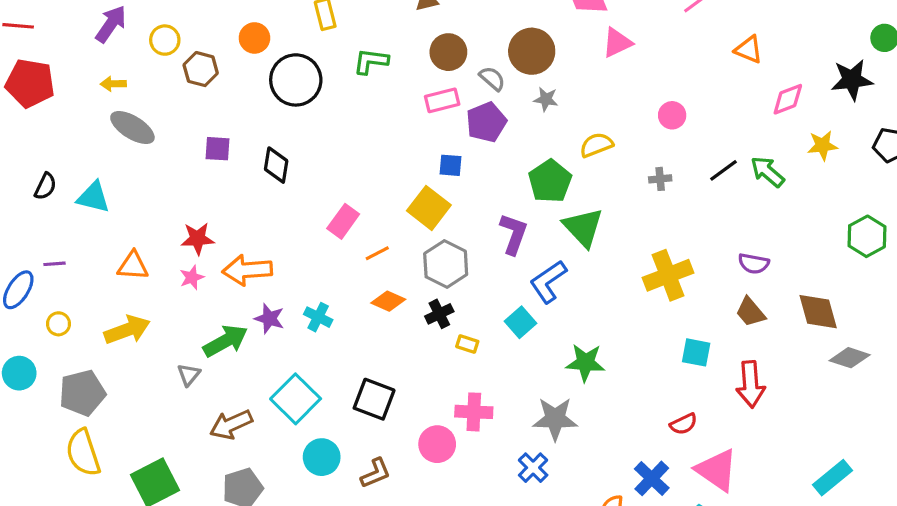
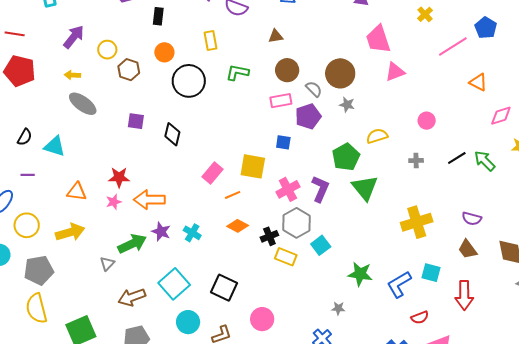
yellow square: (429, 208) -> (253, 166), moved, turned -32
purple line: (54, 264) -> (28, 175), moved
gray hexagon: (446, 264) -> (296, 223), moved
blue L-shape: (548, 282) -> (399, 284), moved
yellow circle: (58, 324) -> (27, 225), size x1.6
yellow rectangle: (467, 344) -> (286, 257), size x1.5
pink cross: (474, 412) -> (288, 189), moved, turned -35
gray star: (555, 419) -> (338, 308), size x0.5

